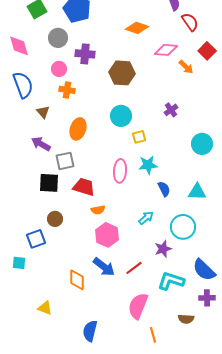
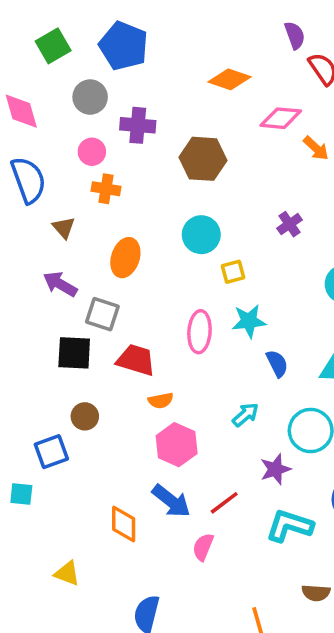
gray square: (65, 161) -> (102, 314), turned 30
pink semicircle: (138, 306) -> (203, 547), moved, size x0.6

